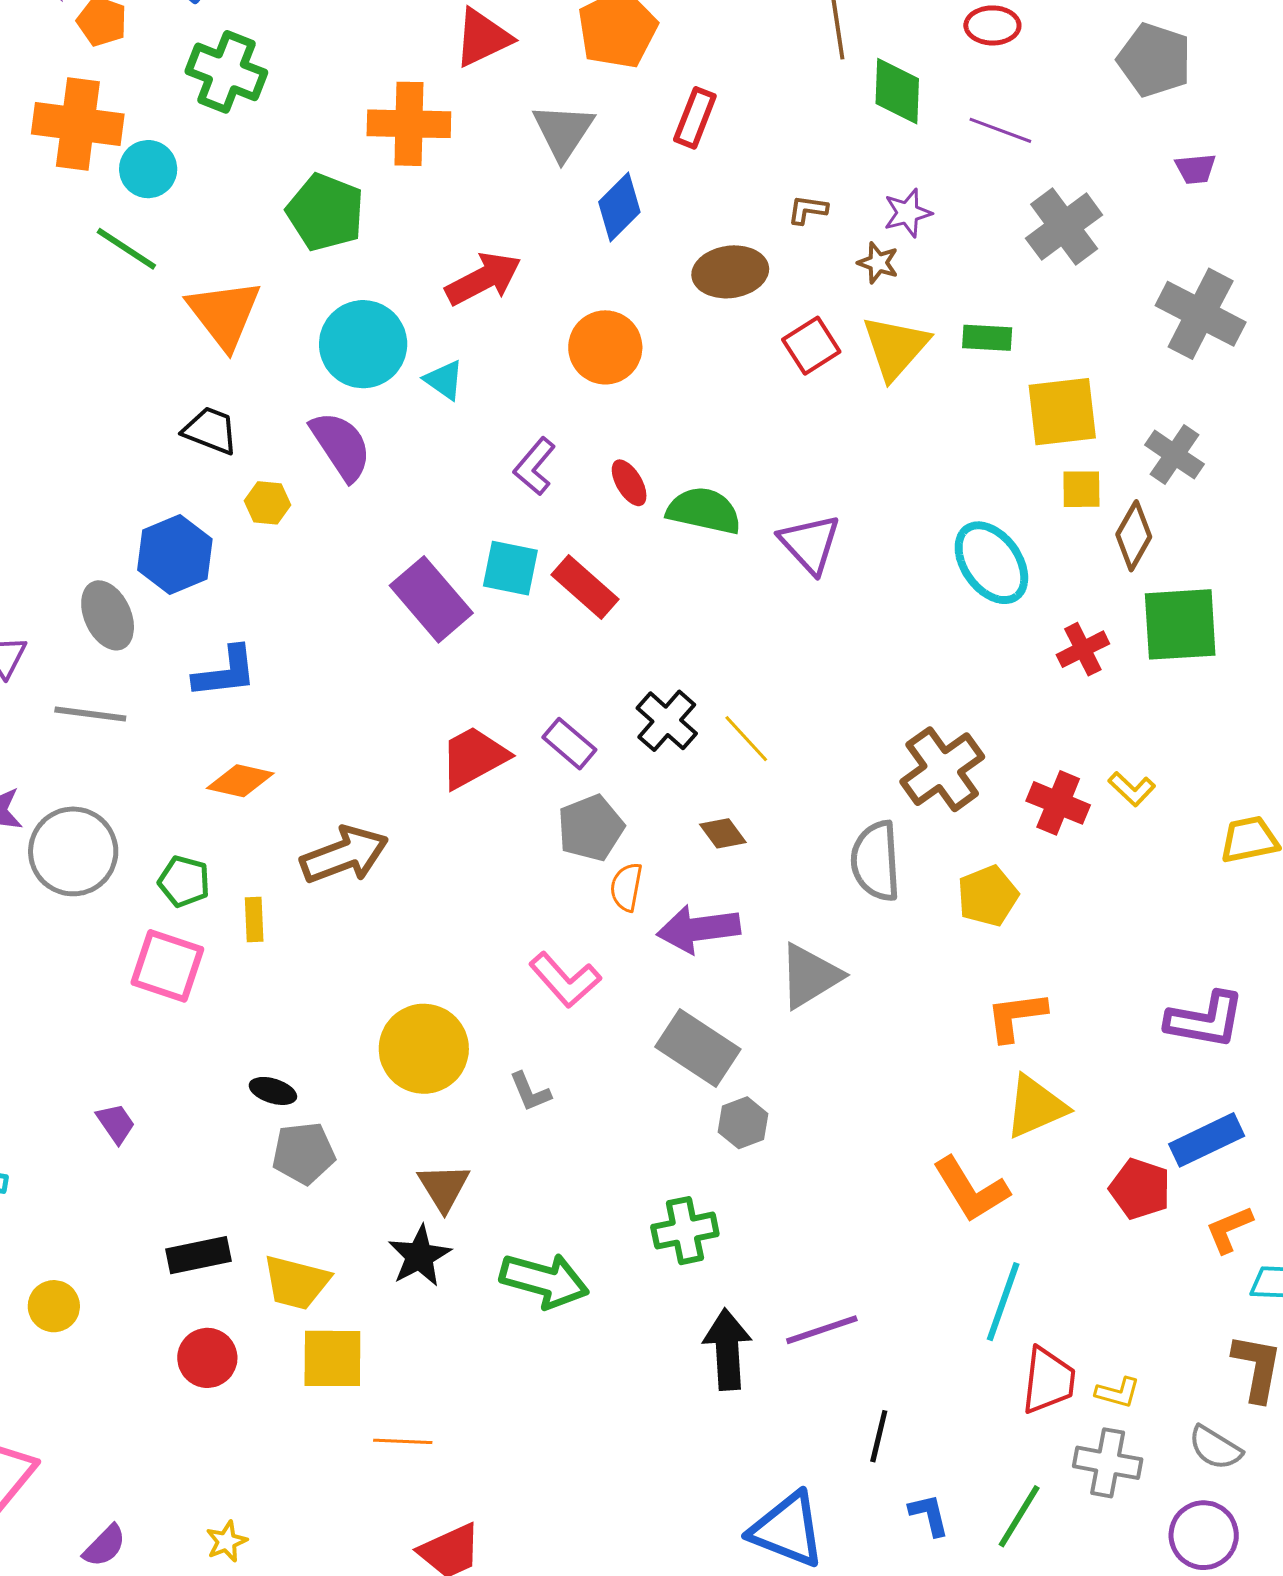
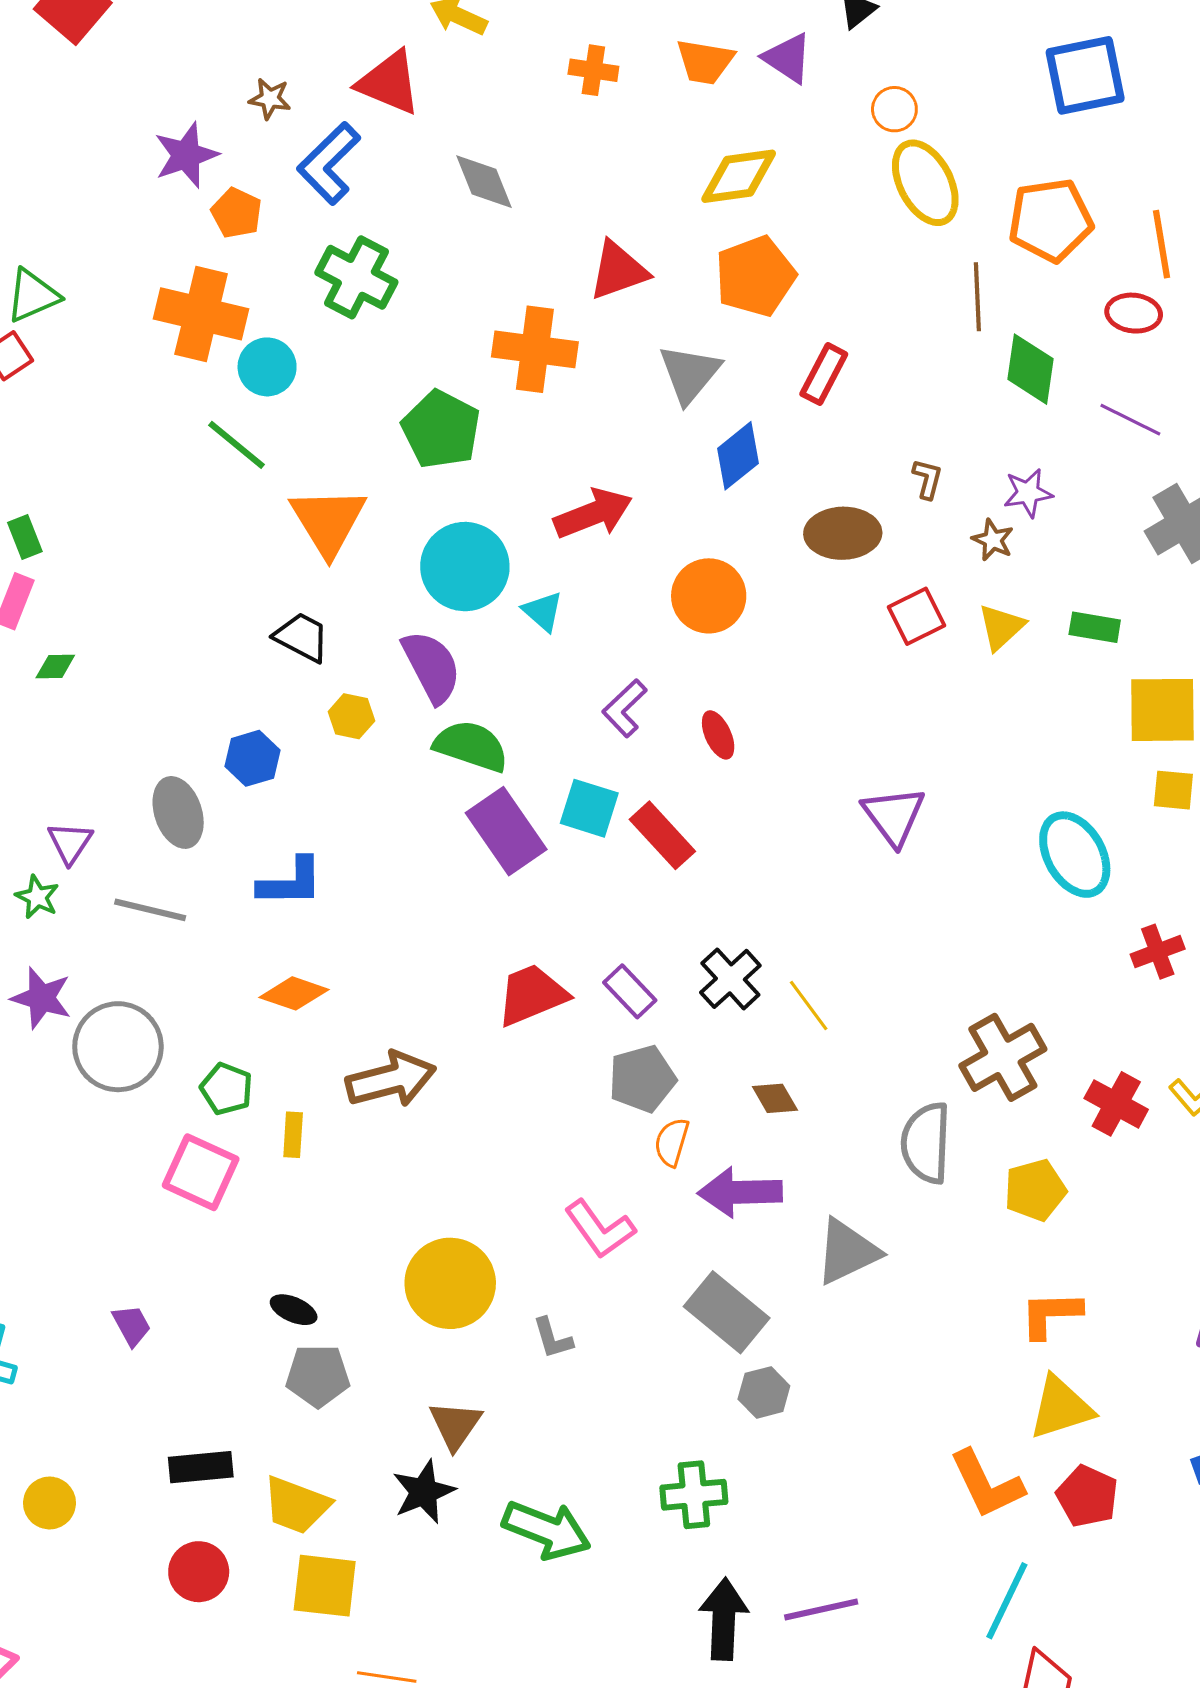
brown L-shape: (808, 210) -> (927, 479), turned 90
yellow triangle: (895, 347) -> (1001, 627), size x0.7
green semicircle: (704, 511) -> (471, 746), moved
blue hexagon: (175, 554) -> (253, 758), size x0.7
red pentagon: (1140, 1189) -> (1087, 1496), moved

